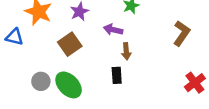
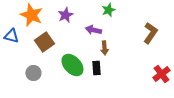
brown square: (70, 44) -> (44, 42), moved
green ellipse: (69, 85) -> (72, 65), moved

